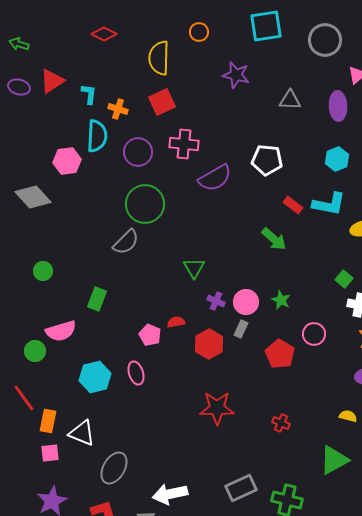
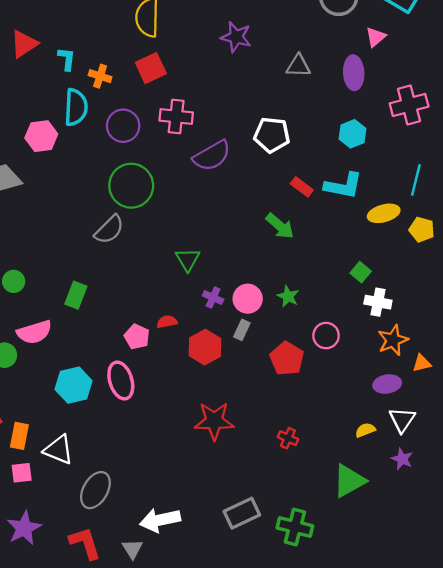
green circle: (43, 271) -> (14, 281), moved
pink ellipse: (136, 373) -> (121, 381), size x1.4
yellow semicircle: (348, 416) -> (365, 430), turned -36

